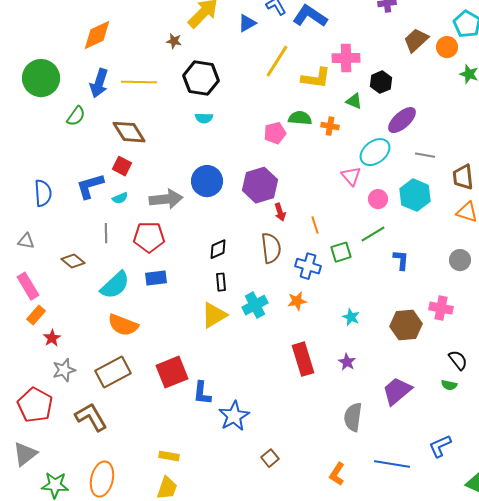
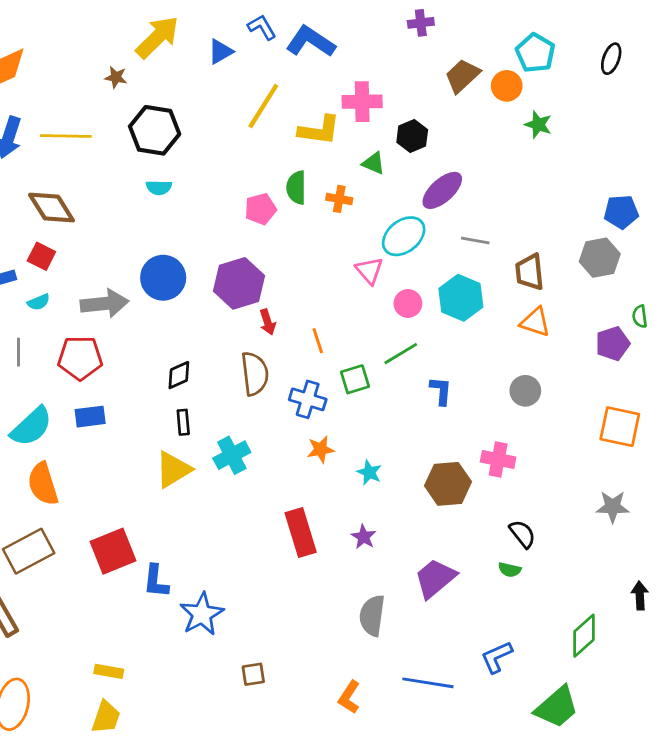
green semicircle: (300, 118) -> (296, 188), turned -95
orange star: (297, 301) -> (321, 449), moved
orange semicircle: (123, 325) -> (43, 484), turned 52
brown square: (270, 458) -> (253, 674), turned 30

